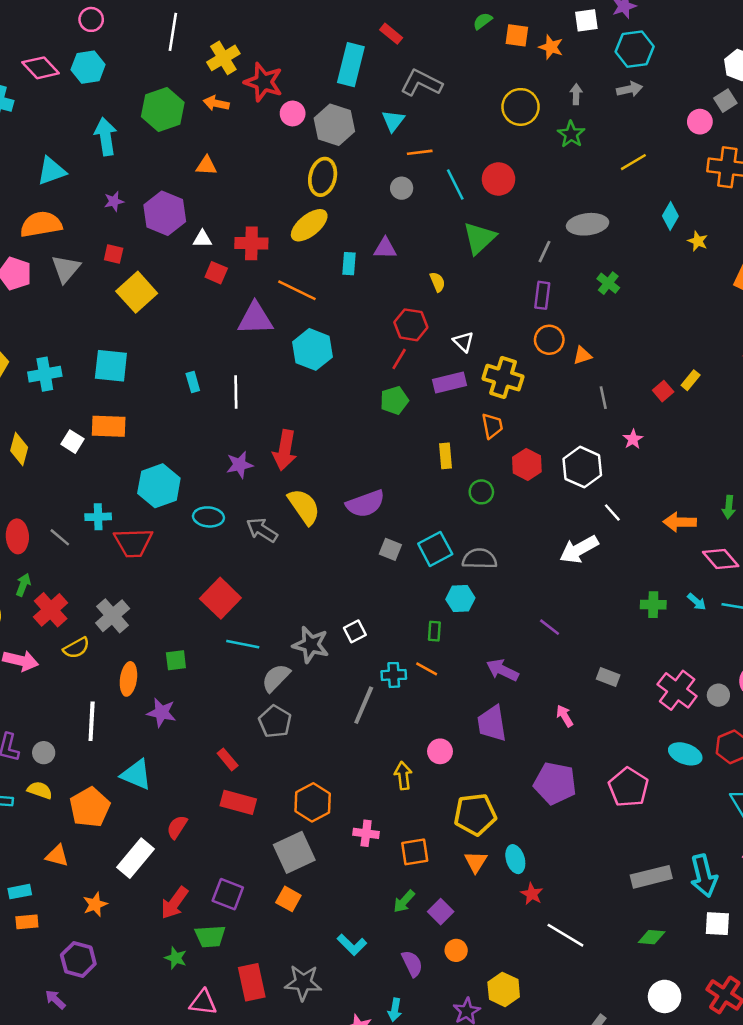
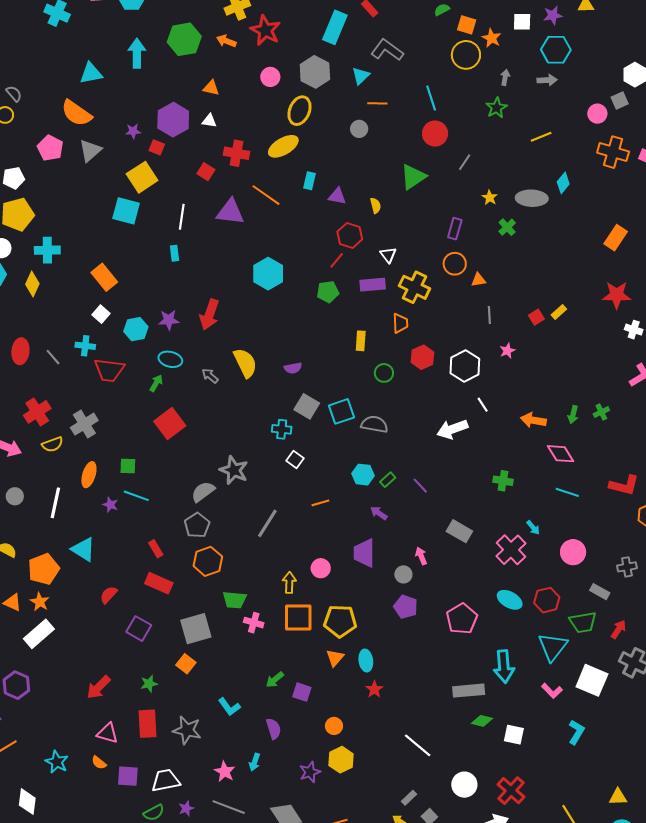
yellow circle: (521, 107) -> (466, 55), moved
pink circle: (293, 113) -> (270, 77), moved
cyan line: (455, 185) -> (431, 98), moved
purple star: (114, 201) -> (133, 131), moved
orange semicircle: (41, 224) -> (76, 113), turned -144
gray ellipse: (588, 224) -> (532, 198), moved
white triangle: (202, 239) -> (209, 121), moved
yellow star: (698, 241) -> (490, 198), moved
purple triangle: (385, 248) -> (337, 196), moved
gray line: (544, 252) -> (465, 162), moved
red square: (114, 254) -> (157, 147), moved
cyan hexagon: (313, 349) -> (268, 274), moved
cyan square: (111, 366) -> (126, 211), moved
cyan cross: (45, 374) -> (47, 250), moved
white line: (236, 392) -> (182, 217), moved
orange rectangle: (109, 426) -> (104, 277), turned 40
white square: (72, 442) -> (101, 314), moved
red arrow: (285, 450) -> (209, 315), moved
purple star: (240, 465) -> (169, 320), moved
cyan hexagon: (159, 486) -> (136, 329), size x0.7
purple semicircle: (365, 504) -> (293, 368), size x0.6
gray arrow: (262, 530) -> (210, 376), size x0.7
gray square: (390, 549) -> (307, 406), size x1.4
green arrow: (23, 585) -> (156, 383), moved
cyan hexagon: (460, 599) -> (363, 475), moved
cyan arrow: (697, 602) -> (533, 528), moved
white square: (355, 631) -> (295, 460), moved, turned -36
green rectangle: (434, 631) -> (388, 480), moved, turned 35
cyan line: (243, 644) -> (136, 496), moved
orange line: (427, 669) -> (320, 503), turned -54
purple arrow: (502, 670) -> (379, 513), size x0.7
cyan cross: (394, 675) -> (282, 429), moved
gray rectangle: (608, 677) -> (459, 531), size x1.4
gray circle: (718, 695) -> (403, 574), moved
purple star: (162, 713) -> (110, 505), size x0.7
gray circle: (44, 753) -> (15, 496), moved
purple pentagon: (555, 783) -> (406, 607), size x0.7
orange hexagon: (313, 802) -> (208, 561), moved
orange square: (415, 852) -> (298, 617), moved, size x1.4
white rectangle: (136, 858) -> (39, 634), moved
cyan arrow: (704, 876) -> (504, 667), moved
purple square: (228, 894) -> (139, 629), moved
red arrow: (174, 903) -> (98, 687), moved
orange star: (95, 904) -> (40, 602), moved, turned -30
purple square: (441, 912) -> (302, 692), turned -36
white line: (565, 935) -> (418, 745), moved
green trapezoid: (210, 936) -> (235, 600), moved
green diamond: (652, 937) -> (482, 721), moved
orange circle: (456, 950) -> (334, 726), moved
green star: (176, 958) -> (149, 684), moved, turned 30

